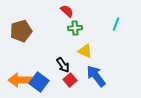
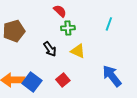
black arrow: (63, 65) -> (50, 49), moved
blue arrow: (96, 76) -> (112, 76), moved

